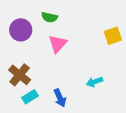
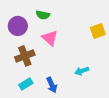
pink triangle: (58, 44) -> (50, 38), turned -30
brown cross: (20, 75) -> (25, 56), moved, turned 30

